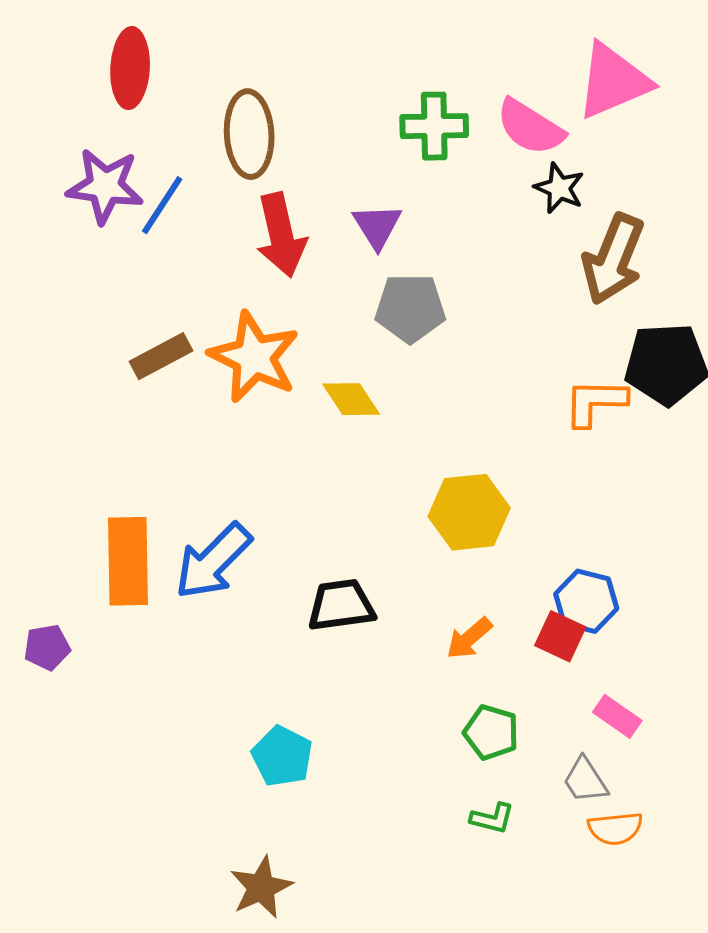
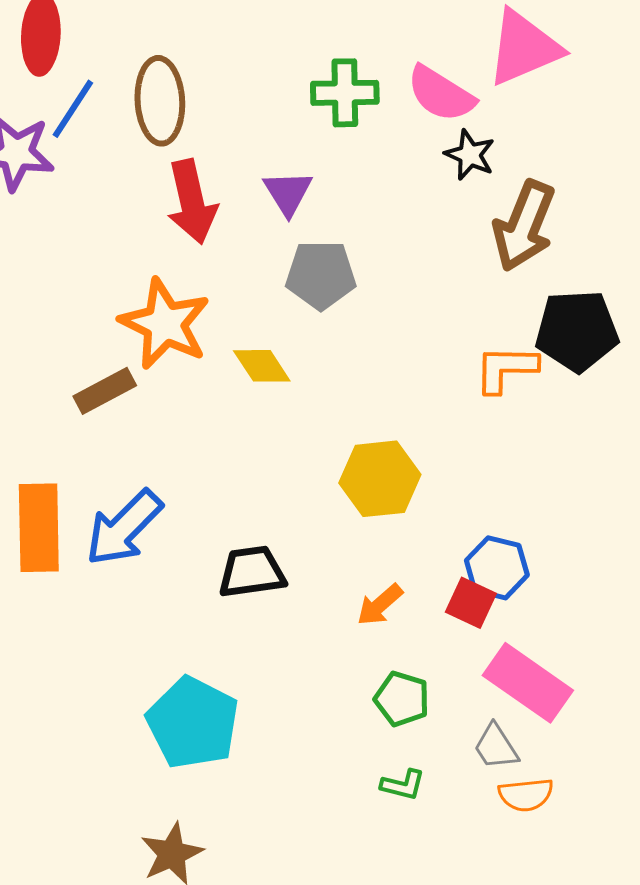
blue line: (162, 205) -> (73, 109), moved
brown rectangle: (161, 356) -> (105, 391), moved
pink rectangle: (617, 716) -> (528, 683), size x1.8
cyan pentagon: (282, 756) -> (193, 723), size x1.5

